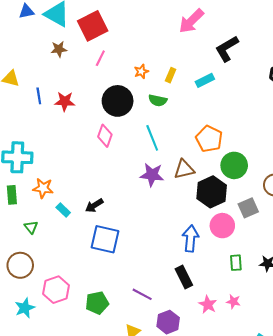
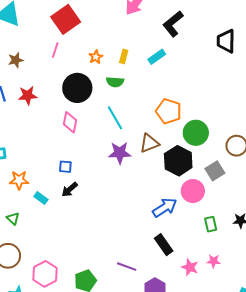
red square: (93, 26) -> (66, 19), moved
brown star: (59, 49) -> (16, 60), moved
blue square: (105, 239) -> (65, 167), moved, size x0.5
blue arrow: (191, 239) -> (165, 208), turned 60

